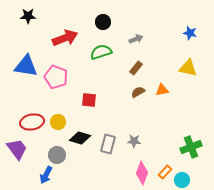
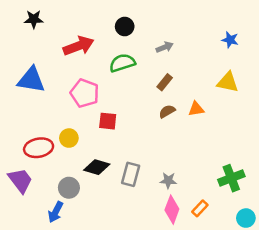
pink pentagon: (56, 77) -> (85, 93), moved
yellow circle: (58, 122) -> (69, 138), moved
gray star: (134, 141) -> (168, 180), moved
cyan circle: (182, 180) -> (246, 218), moved

